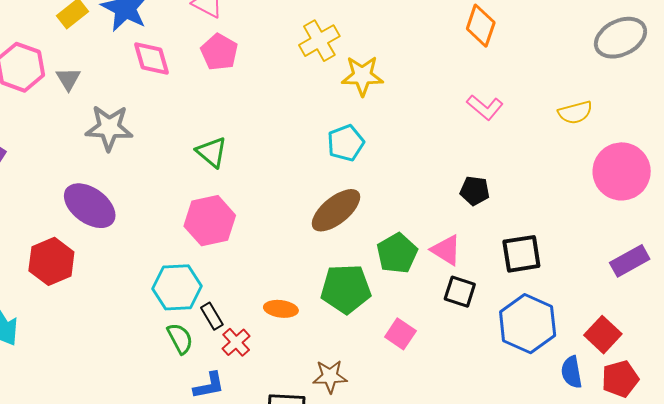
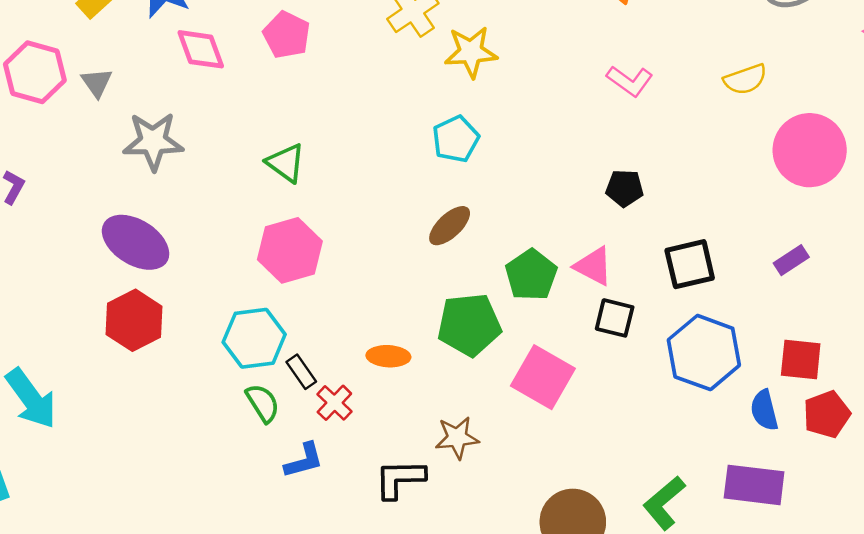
brown ellipse: (336, 210) -> (450, 226), size x0.7
red hexagon: (51, 261) -> (134, 320), moved
purple rectangle: (630, 261) -> (791, 260), moved, size x0.7
pink square: (400, 334) -> (543, 377), size x1.6
red square: (603, 335) -> (801, 360), turned -33

